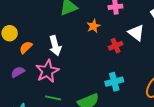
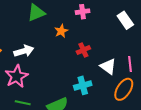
white triangle: (136, 33) -> (108, 66), moved
white arrow: (55, 46) -> (24, 51), turned -90

